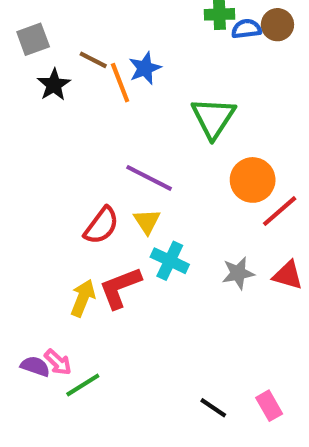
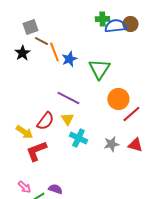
blue semicircle: (246, 29) -> (115, 26), size x1.5
gray square: (33, 39) -> (30, 27), moved
blue star: (145, 68) -> (69, 59), moved
red L-shape: (120, 288) -> (36, 151), moved
yellow arrow: (83, 298) -> (24, 132), moved, turned 102
purple semicircle: (35, 366) -> (55, 189), moved

